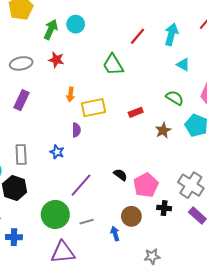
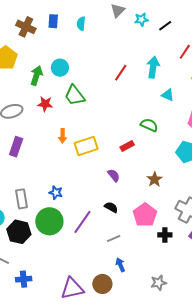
green trapezoid: (113, 65) -> (75, 95), moved
green semicircle: (175, 98) -> (149, 125), moved
purple semicircle: (76, 130) -> (114, 175), moved, turned -32
brown star: (163, 130) -> (155, 179), moved
black semicircle: (120, 175) -> (111, 207), moved
green circle: (55, 214) -> (49, 221), moved
brown circle: (131, 216) -> (102, 284), moved
gray line: (87, 222) -> (114, 238), moved

